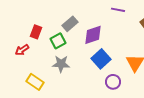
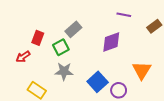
purple diamond: (93, 35) -> (111, 42), moved
blue square: (101, 59) -> (98, 82), moved

